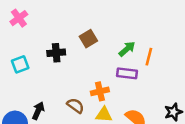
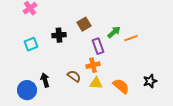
orange line: (149, 57) -> (131, 38), turned 56
purple rectangle: (127, 73) -> (98, 46), moved, turned 63
black arrow: (38, 111) -> (45, 80), turned -40

